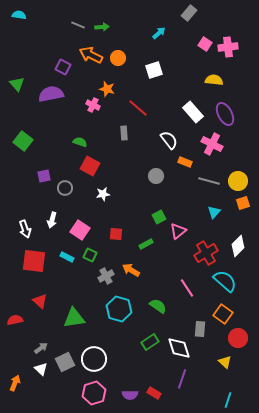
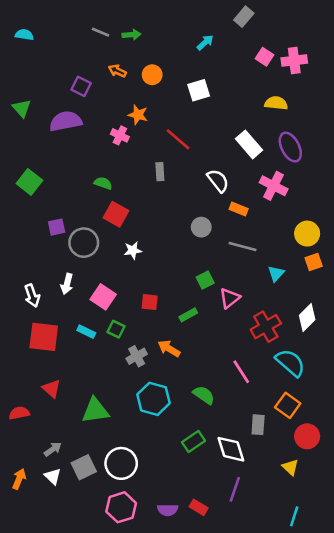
cyan semicircle: (19, 15) -> (24, 35), moved
orange arrow: (91, 55) -> (117, 71), size x0.6
gray line: (209, 181) -> (243, 246), moved
gray circle: (65, 188) -> (84, 243), size x1.5
orange arrow: (15, 383) -> (19, 479), moved

